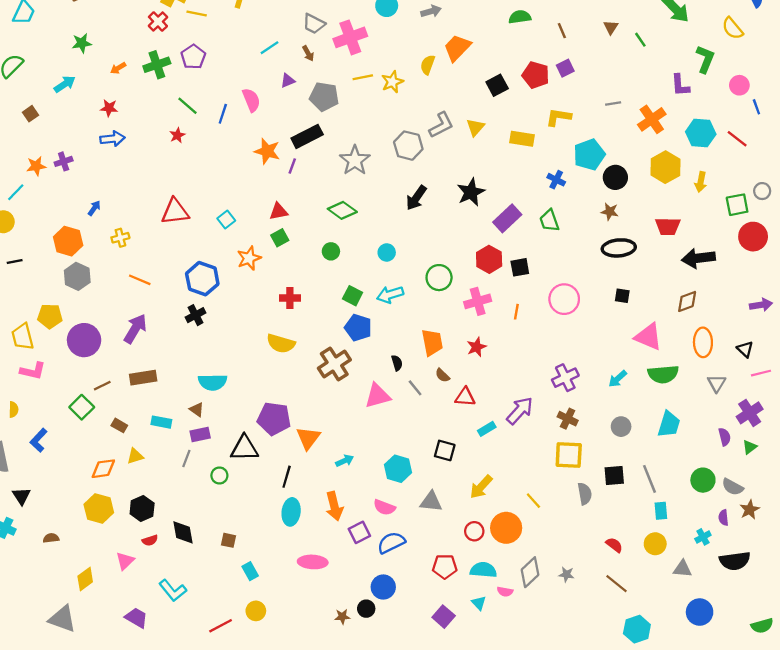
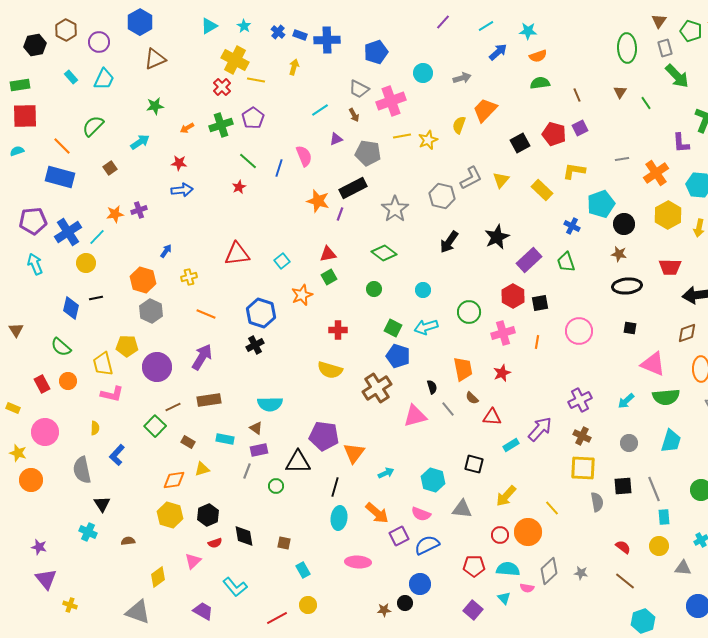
yellow rectangle: (522, 139) -> (542, 190), turned 35
orange arrow: (334, 506) -> (377, 513), turned -35

